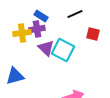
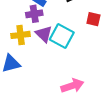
yellow cross: (22, 33) -> (21, 35), moved

